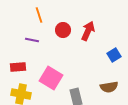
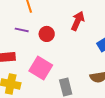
red circle: (63, 30) -> (47, 34), moved

